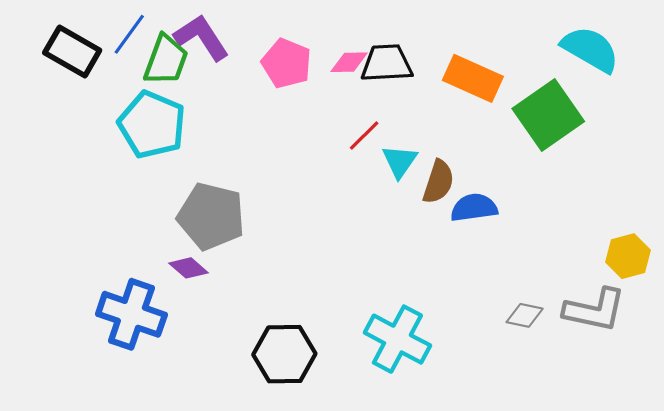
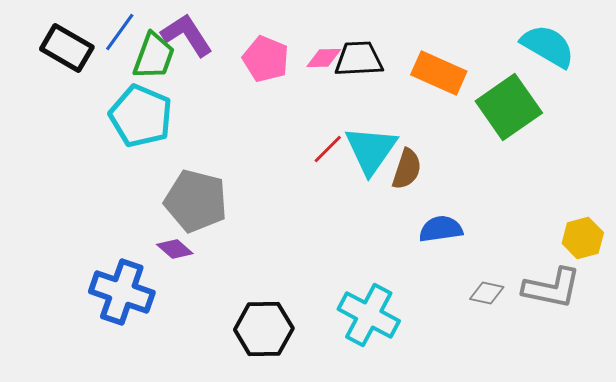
red line: (364, 135) -> (328, 149), moved
cyan triangle: (400, 161) -> (371, 150), size x1.6
blue semicircle: (474, 208) -> (441, 229), moved

